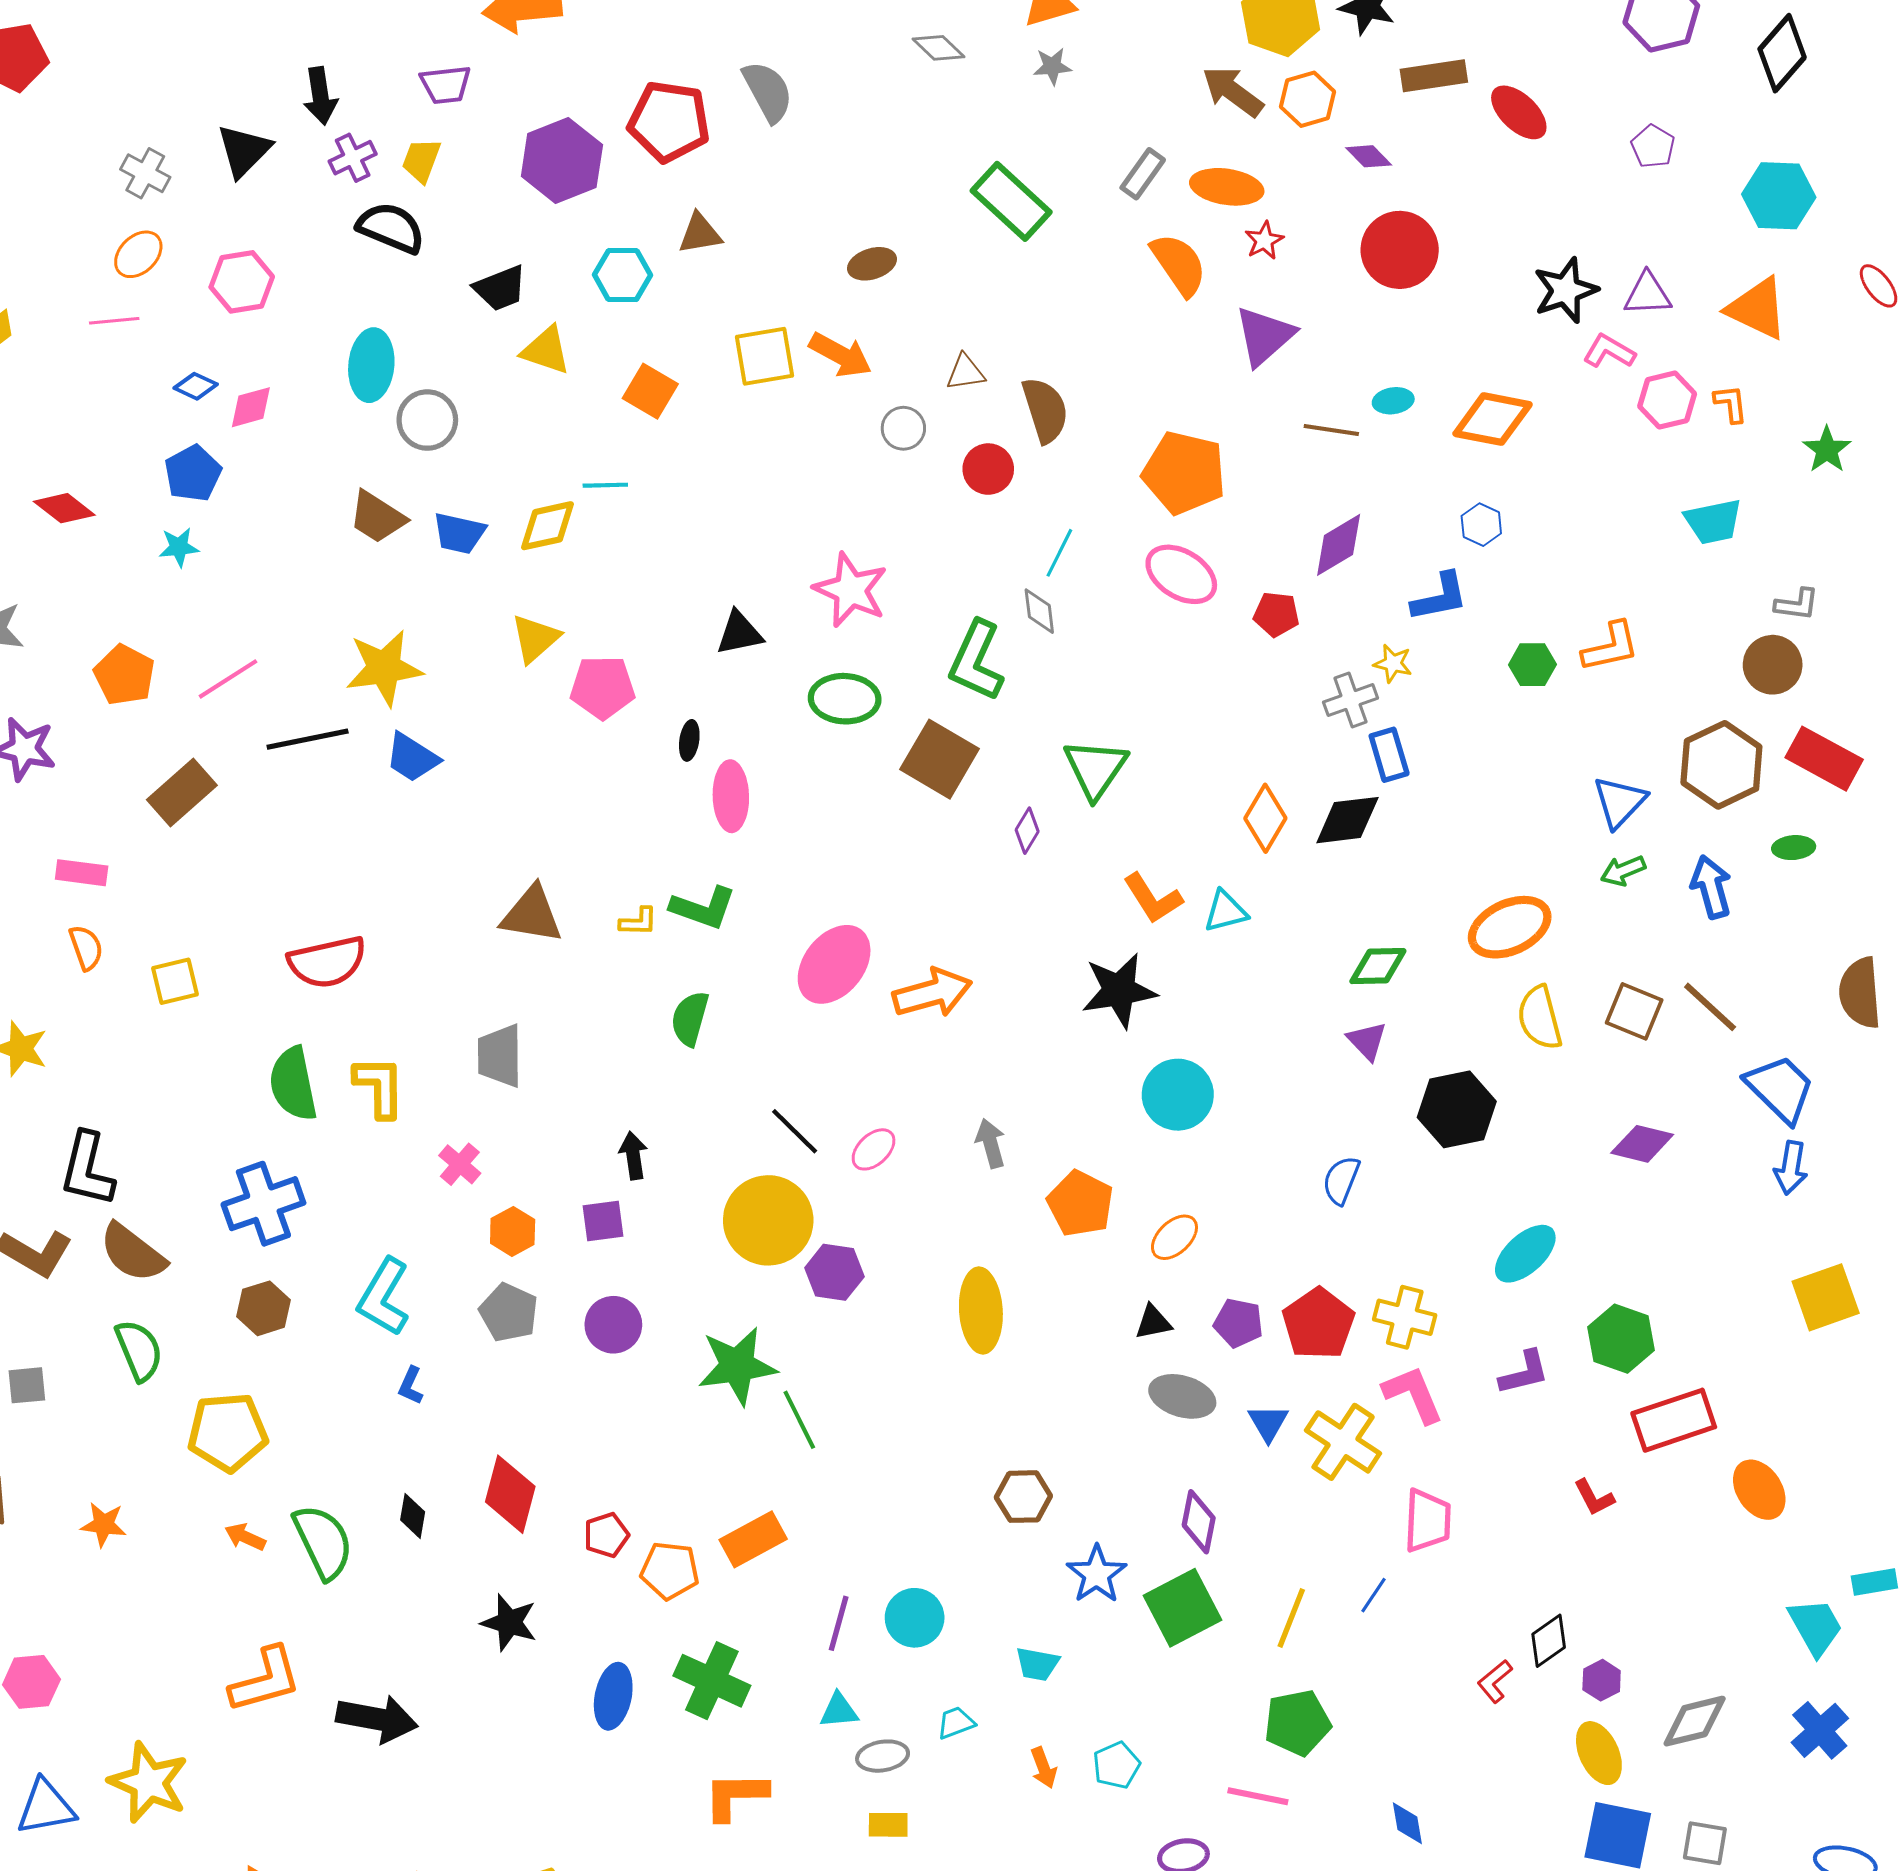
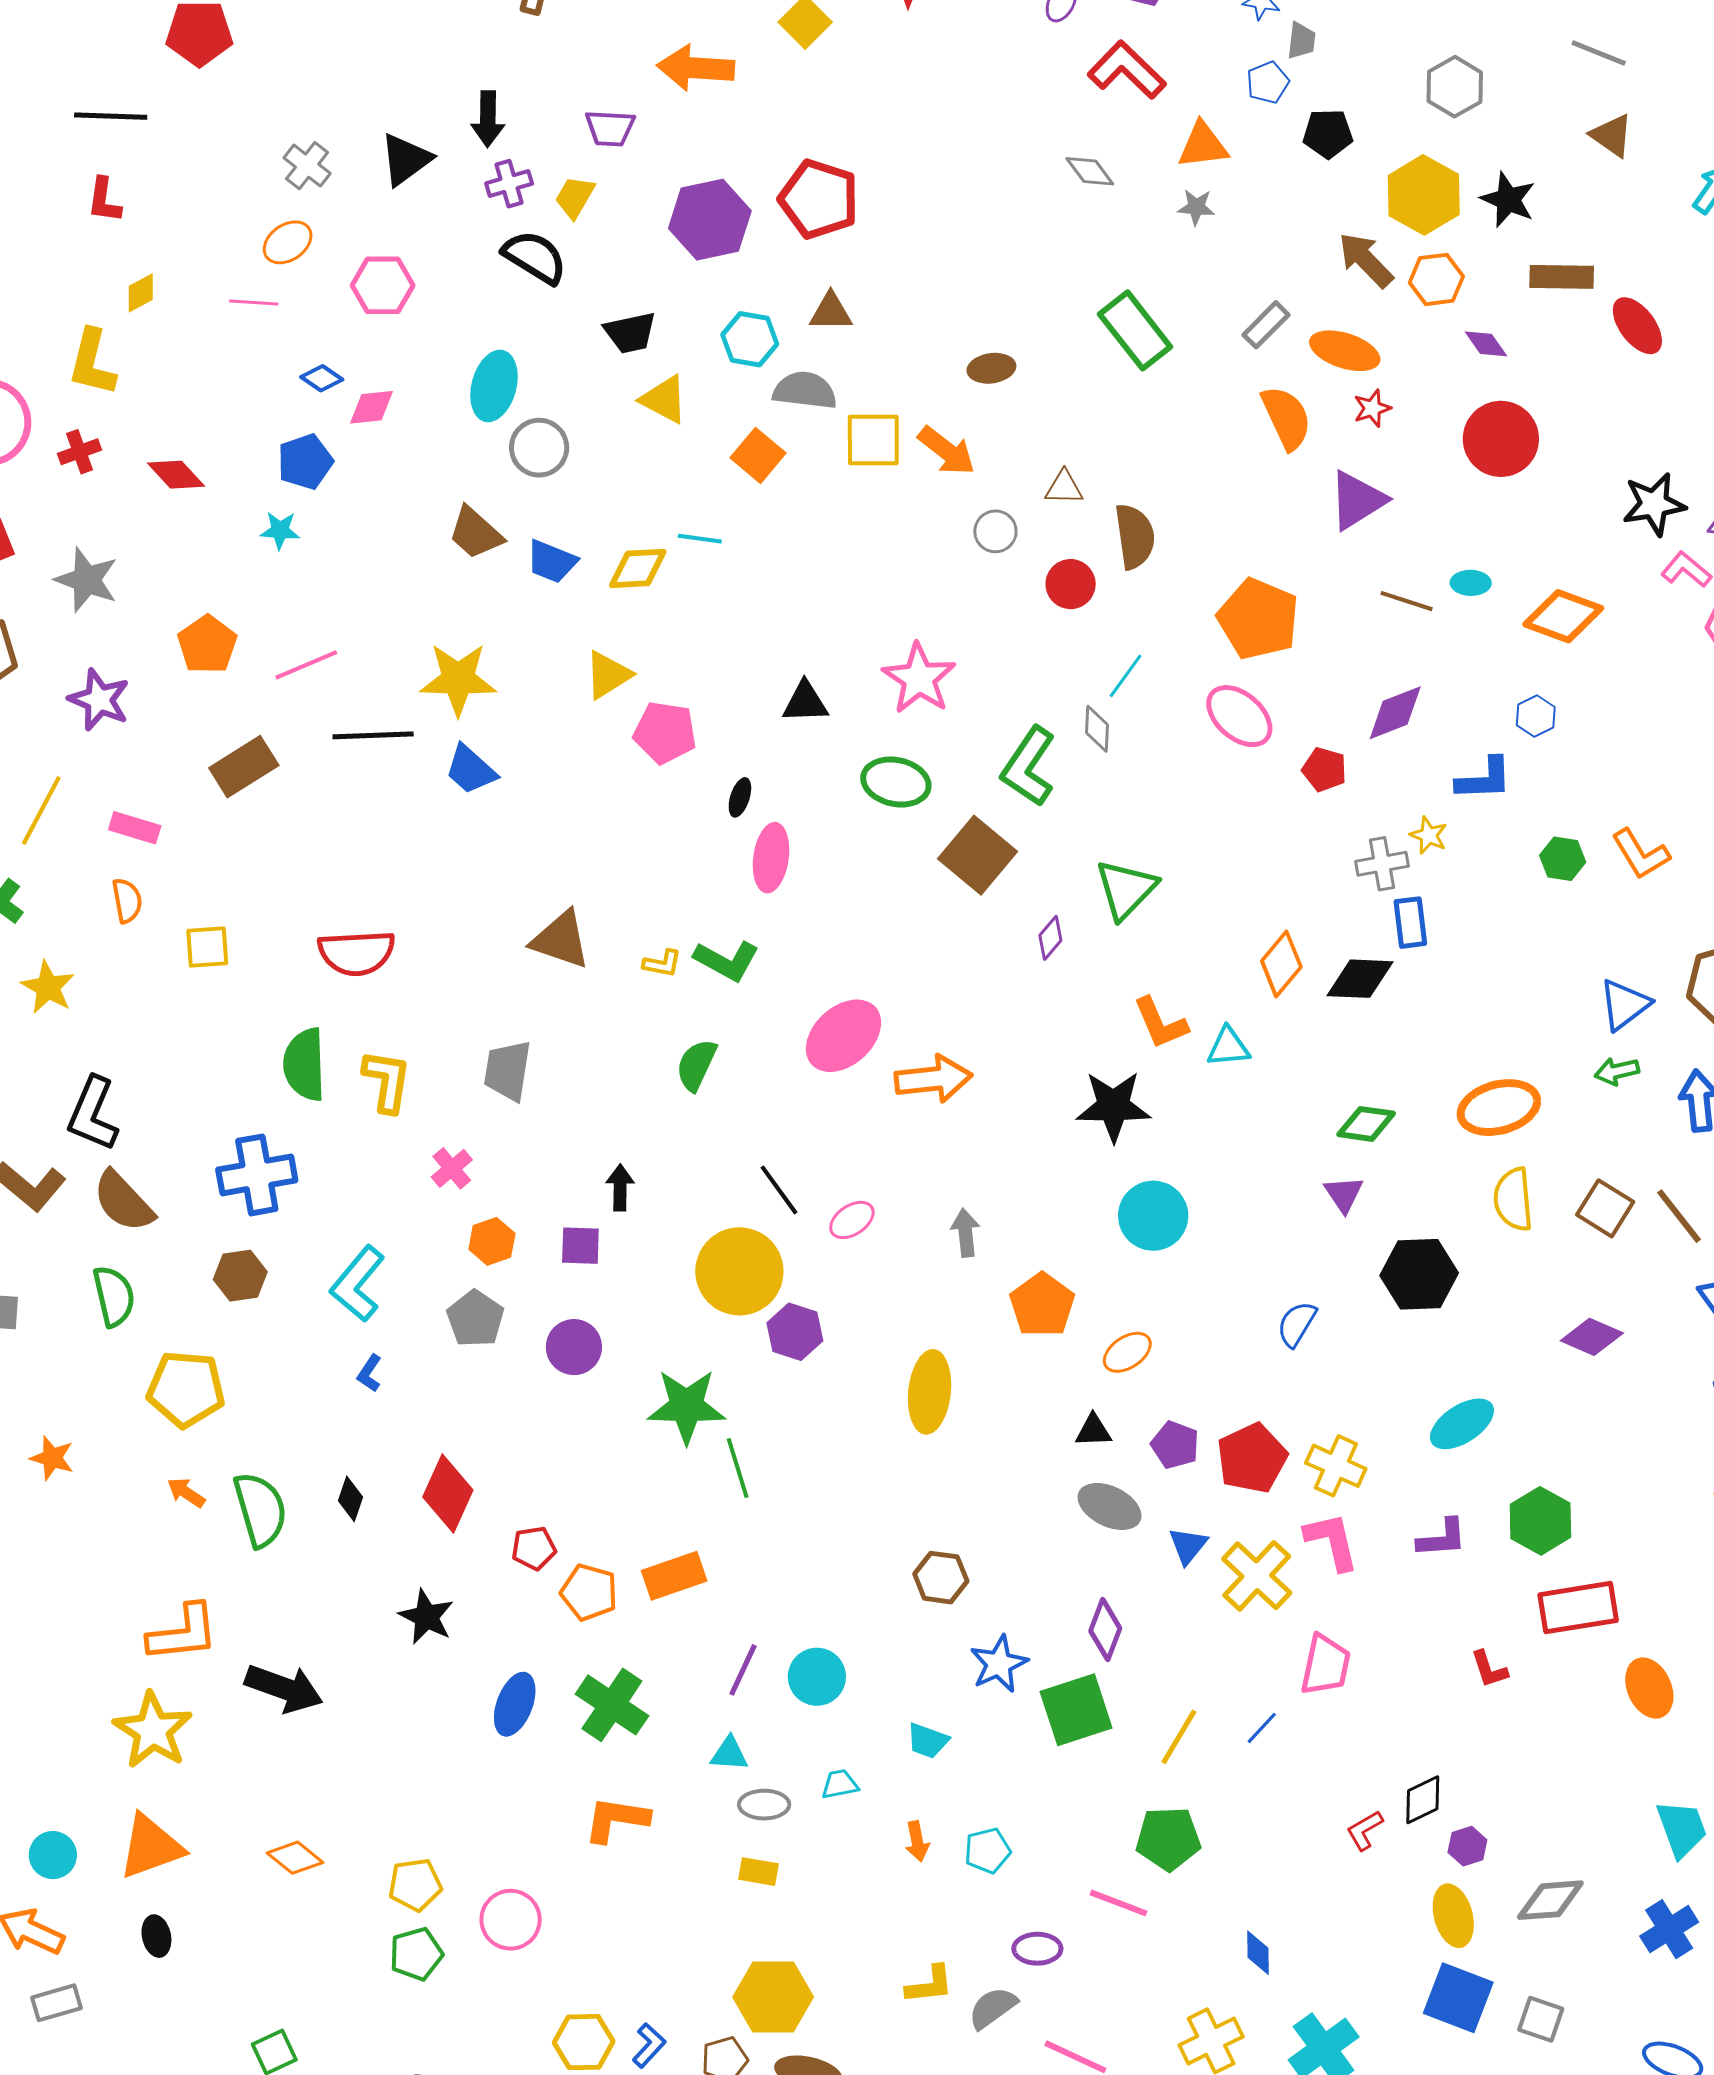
gray semicircle: (768, 92) -> (805, 391), moved, turned -64
orange L-shape: (1611, 647) -> (1641, 854), turned 62
yellow star: (149, 1782) -> (153, 1730), moved

